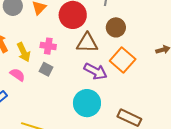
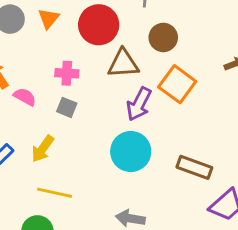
yellow arrow: (24, 52) -> (43, 149), moved, turned 66
purple arrow: (95, 71) -> (139, 104), turned 95
pink semicircle: (17, 75) -> (25, 97), moved

